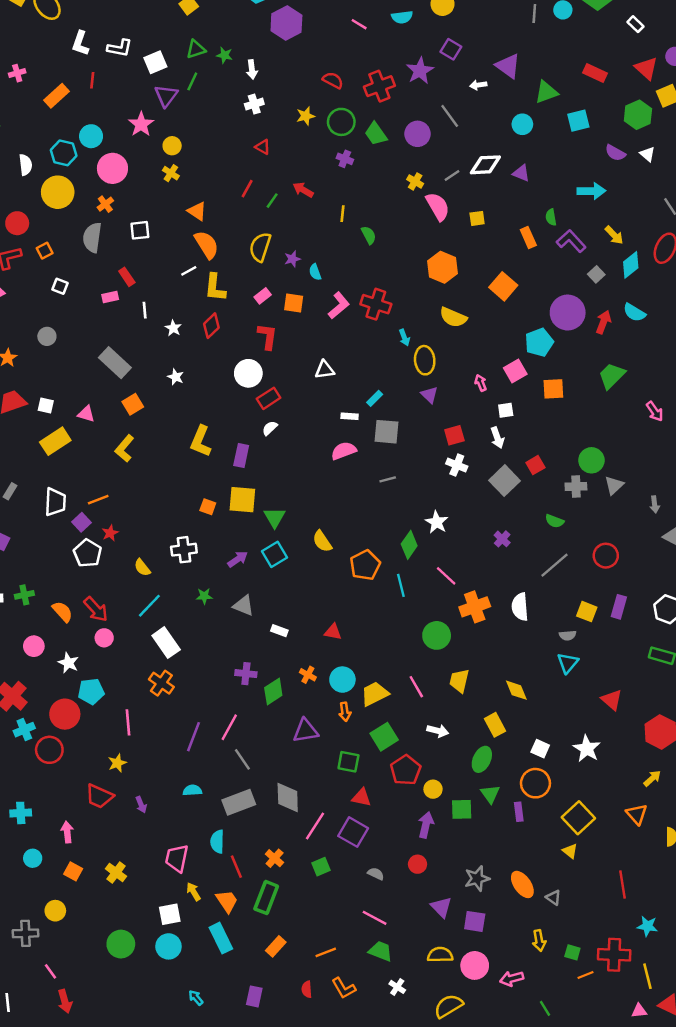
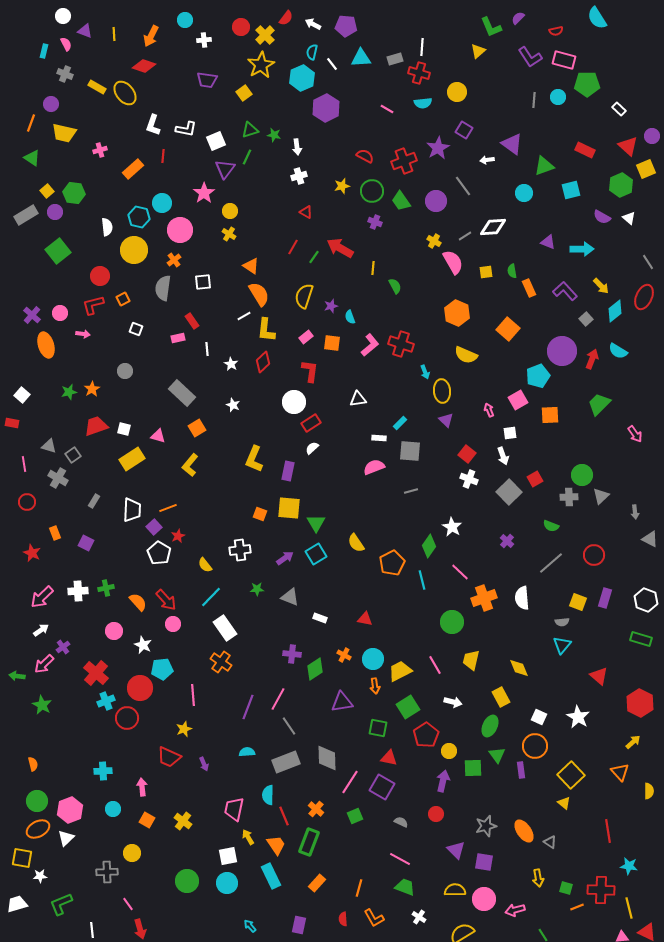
purple triangle: (521, 173) -> (548, 242), moved
red arrow: (303, 190) -> (340, 248), size x1.5
green semicircle: (551, 217) -> (512, 271), moved
red square: (454, 435) -> (467, 454), turned -36
orange line: (326, 952) -> (359, 888), turned -54

